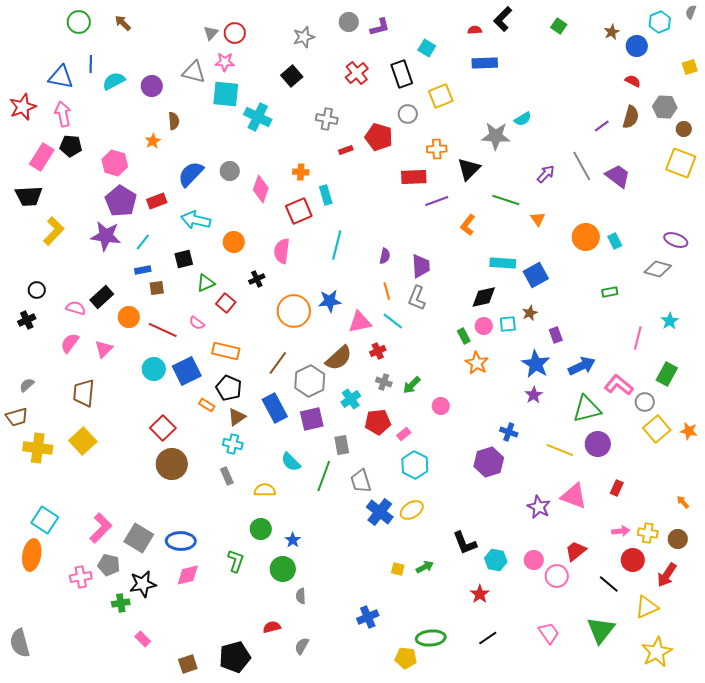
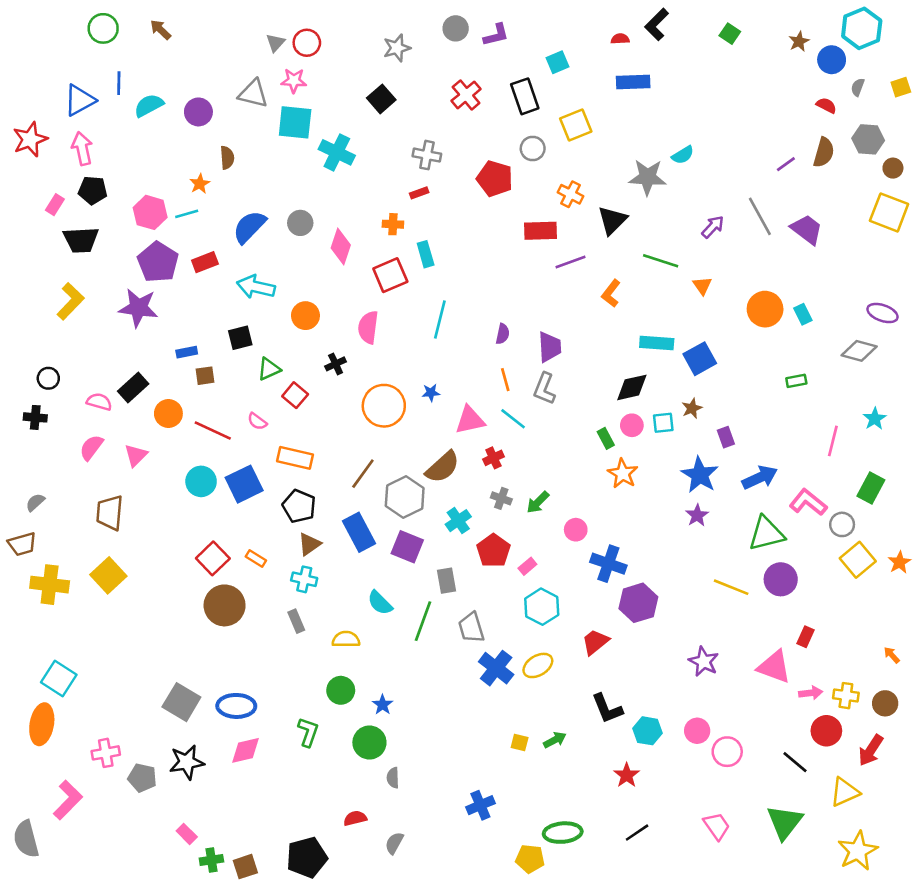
gray semicircle: (691, 12) -> (858, 87), moved
cyan hexagon: (660, 22) -> (862, 28), size x1.4
cyan square: (427, 48) -> (557, 62), turned 36
blue triangle: (61, 77) -> (80, 100), turned -40
orange cross: (437, 149) -> (571, 194), turned 30
red rectangle: (346, 150) -> (419, 193), moved
pink rectangle: (42, 157) -> (55, 205), size x0.6
black trapezoid: (29, 196) -> (81, 240), moved
cyan line: (143, 242) -> (187, 214), moved, turned 36
blue star: (330, 301) -> (431, 393), size x0.6
black cross: (27, 320) -> (35, 417), turned 30
orange rectangle: (207, 405) -> (256, 558), moved
purple square: (312, 419) -> (407, 547), turned 35
red pentagon: (378, 422) -> (493, 551), turned -30
orange star: (689, 431) -> (899, 562), turned 30
blue cross: (509, 432) -> (608, 564), moved, size x1.5
pink triangle: (574, 496) -> (774, 667), moved
pink L-shape: (101, 528) -> (68, 800), moved
red trapezoid: (576, 551) -> (595, 642), moved
gray pentagon: (109, 565) -> (142, 778), moved
green cross: (121, 603) -> (211, 860), moved

